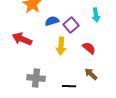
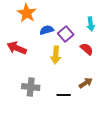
red semicircle: (89, 48) -> (87, 49), moved
brown arrow: (91, 74) -> (86, 83), turned 104

